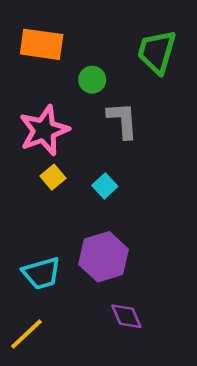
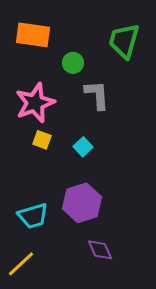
yellow square: (53, 177) -> (42, 140), turned -30

